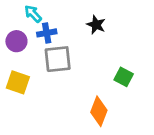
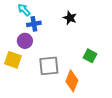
purple circle: (16, 41) -> (25, 41), moved
gray square: (58, 59) -> (49, 66), moved

